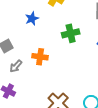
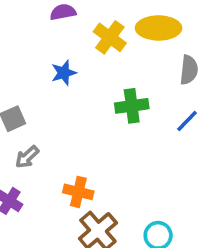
orange cross: (40, 57) -> (78, 192), moved

